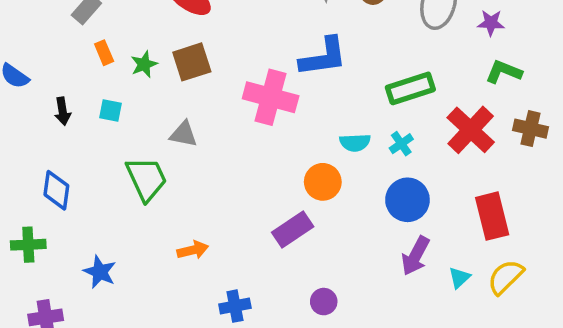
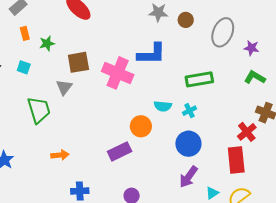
brown square: (192, 62) -> (78, 62), moved
red cross: (471, 130) -> (247, 132), moved, size x0.7
gray triangle: (183, 134) -> (64, 87), turned 48

